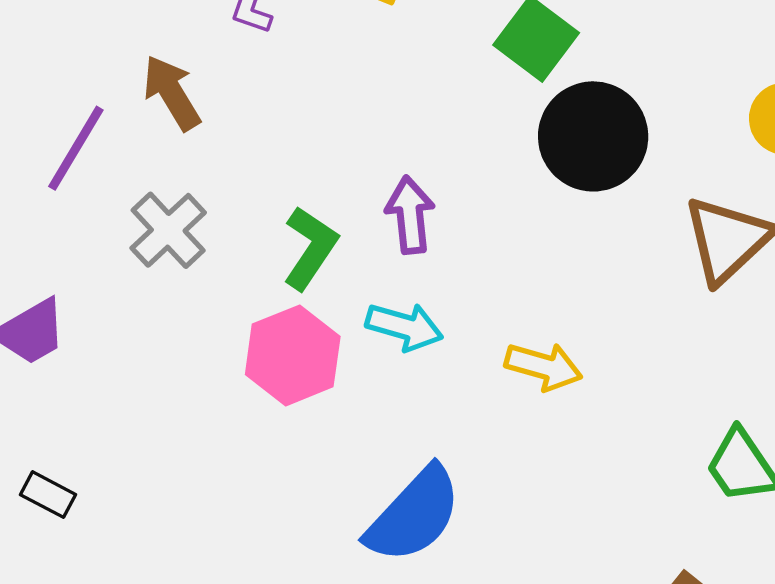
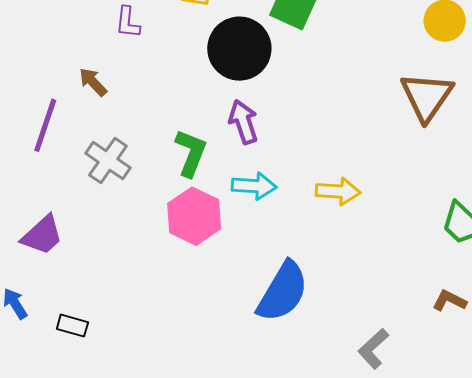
brown arrow: (172, 93) -> (93, 82), size x0.7
black circle: (593, 136) -> (239, 49), moved

